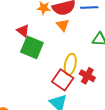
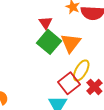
orange triangle: (63, 25) -> (71, 43), moved, size x1.5

